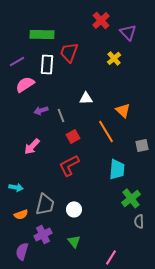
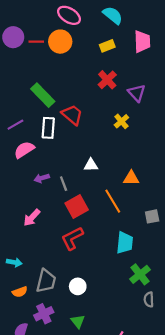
green rectangle: (42, 34) -> (43, 95), turned 45
red trapezoid: (69, 52) -> (72, 115), turned 110
orange triangle: (123, 110) -> (131, 178), turned -42
red square: (73, 136) -> (77, 207), size x1.5

